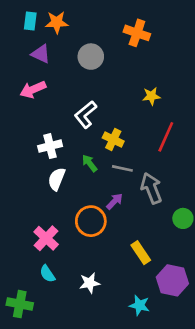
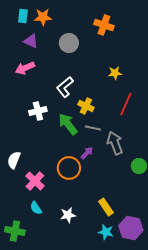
green arrow: (89, 163) -> (68, 124), size x1.6
white semicircle: (57, 179) -> (14, 160), moved
yellow rectangle: (141, 253) -> (106, 207), moved
purple hexagon: (172, 280) -> (131, 228), moved

